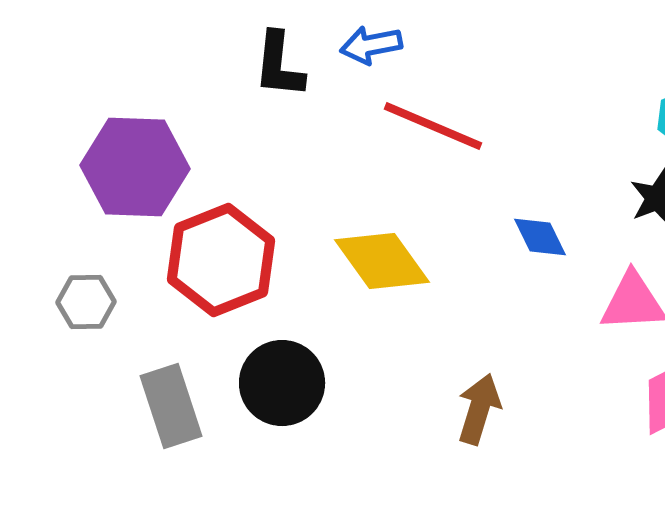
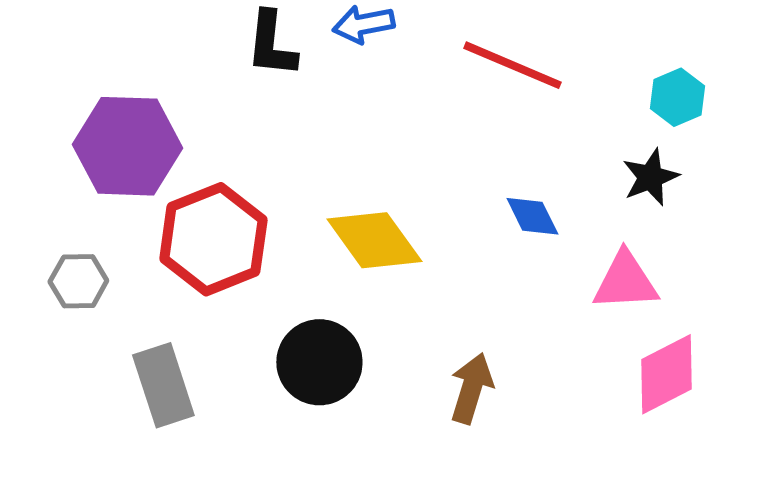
red line: (433, 126) -> (512, 65), moved
black circle: (282, 383) -> (319, 362), moved

